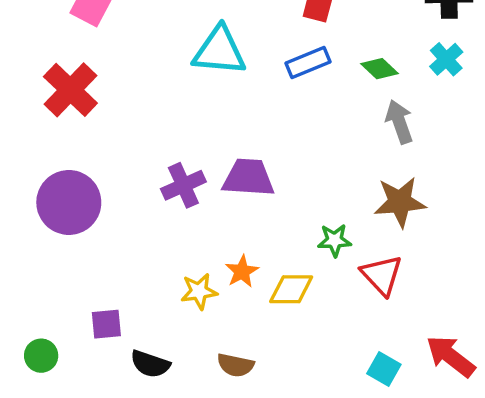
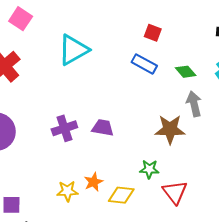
cyan triangle: (219, 51) -> (73, 50), moved, turned -40
blue rectangle: (308, 62) -> (144, 64), turned 45
purple trapezoid: (248, 178) -> (103, 128), size x0.7
brown star: (400, 202) -> (170, 129), moved

